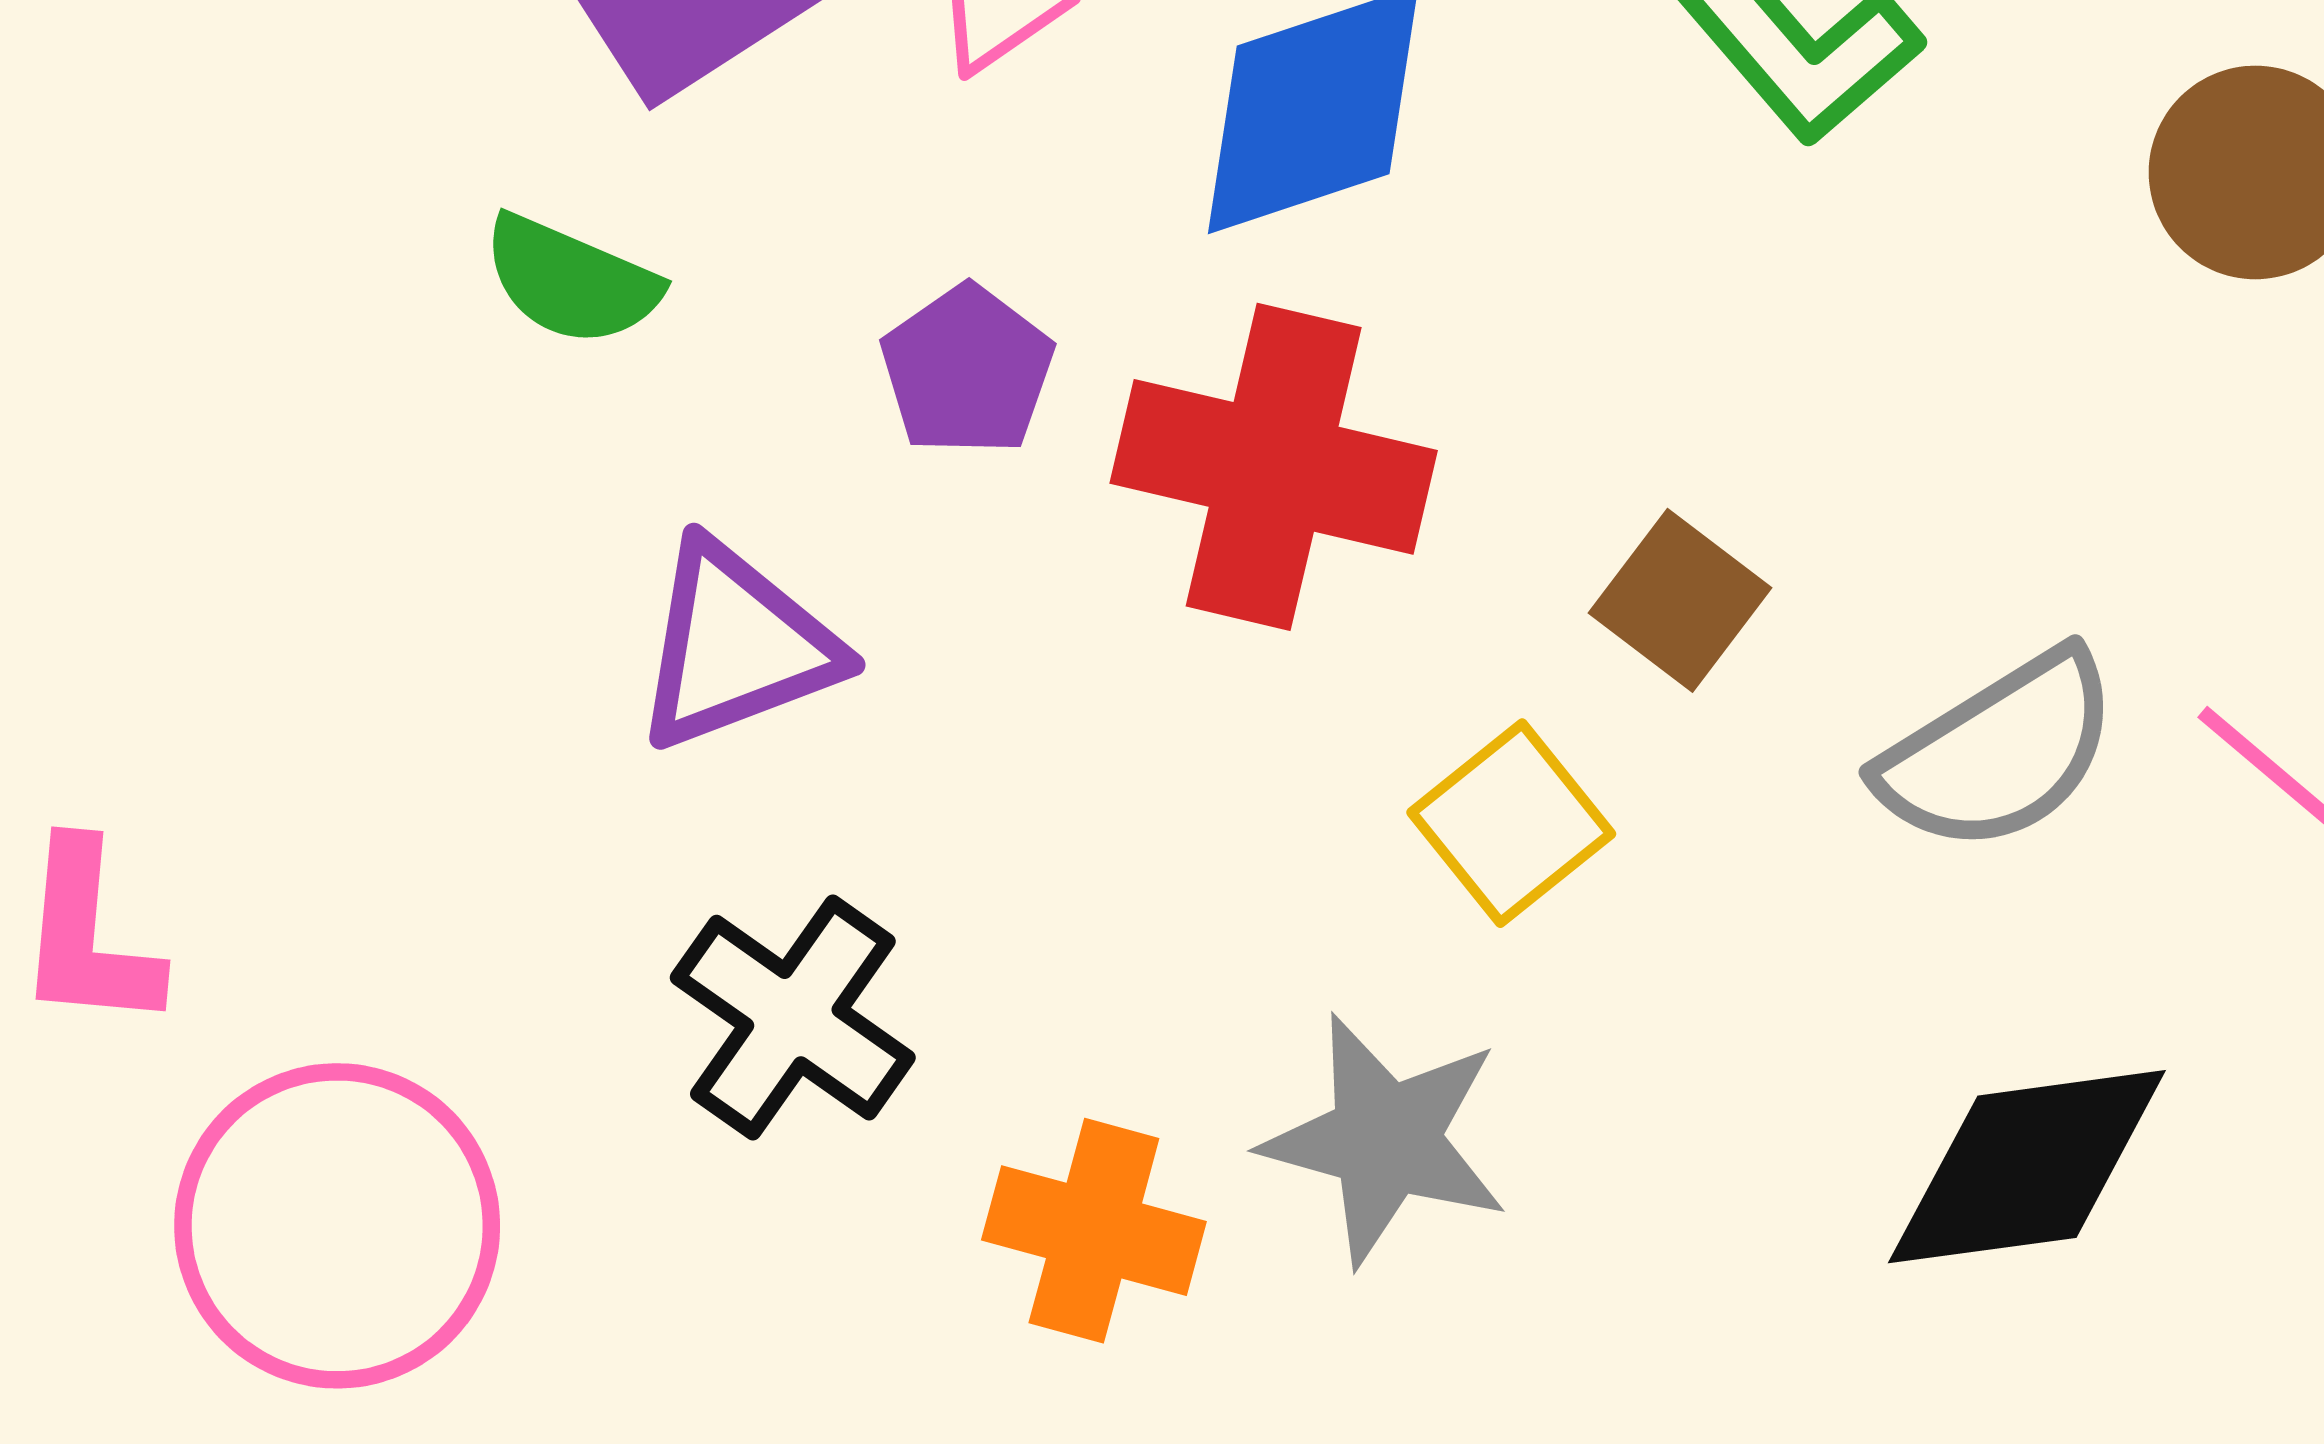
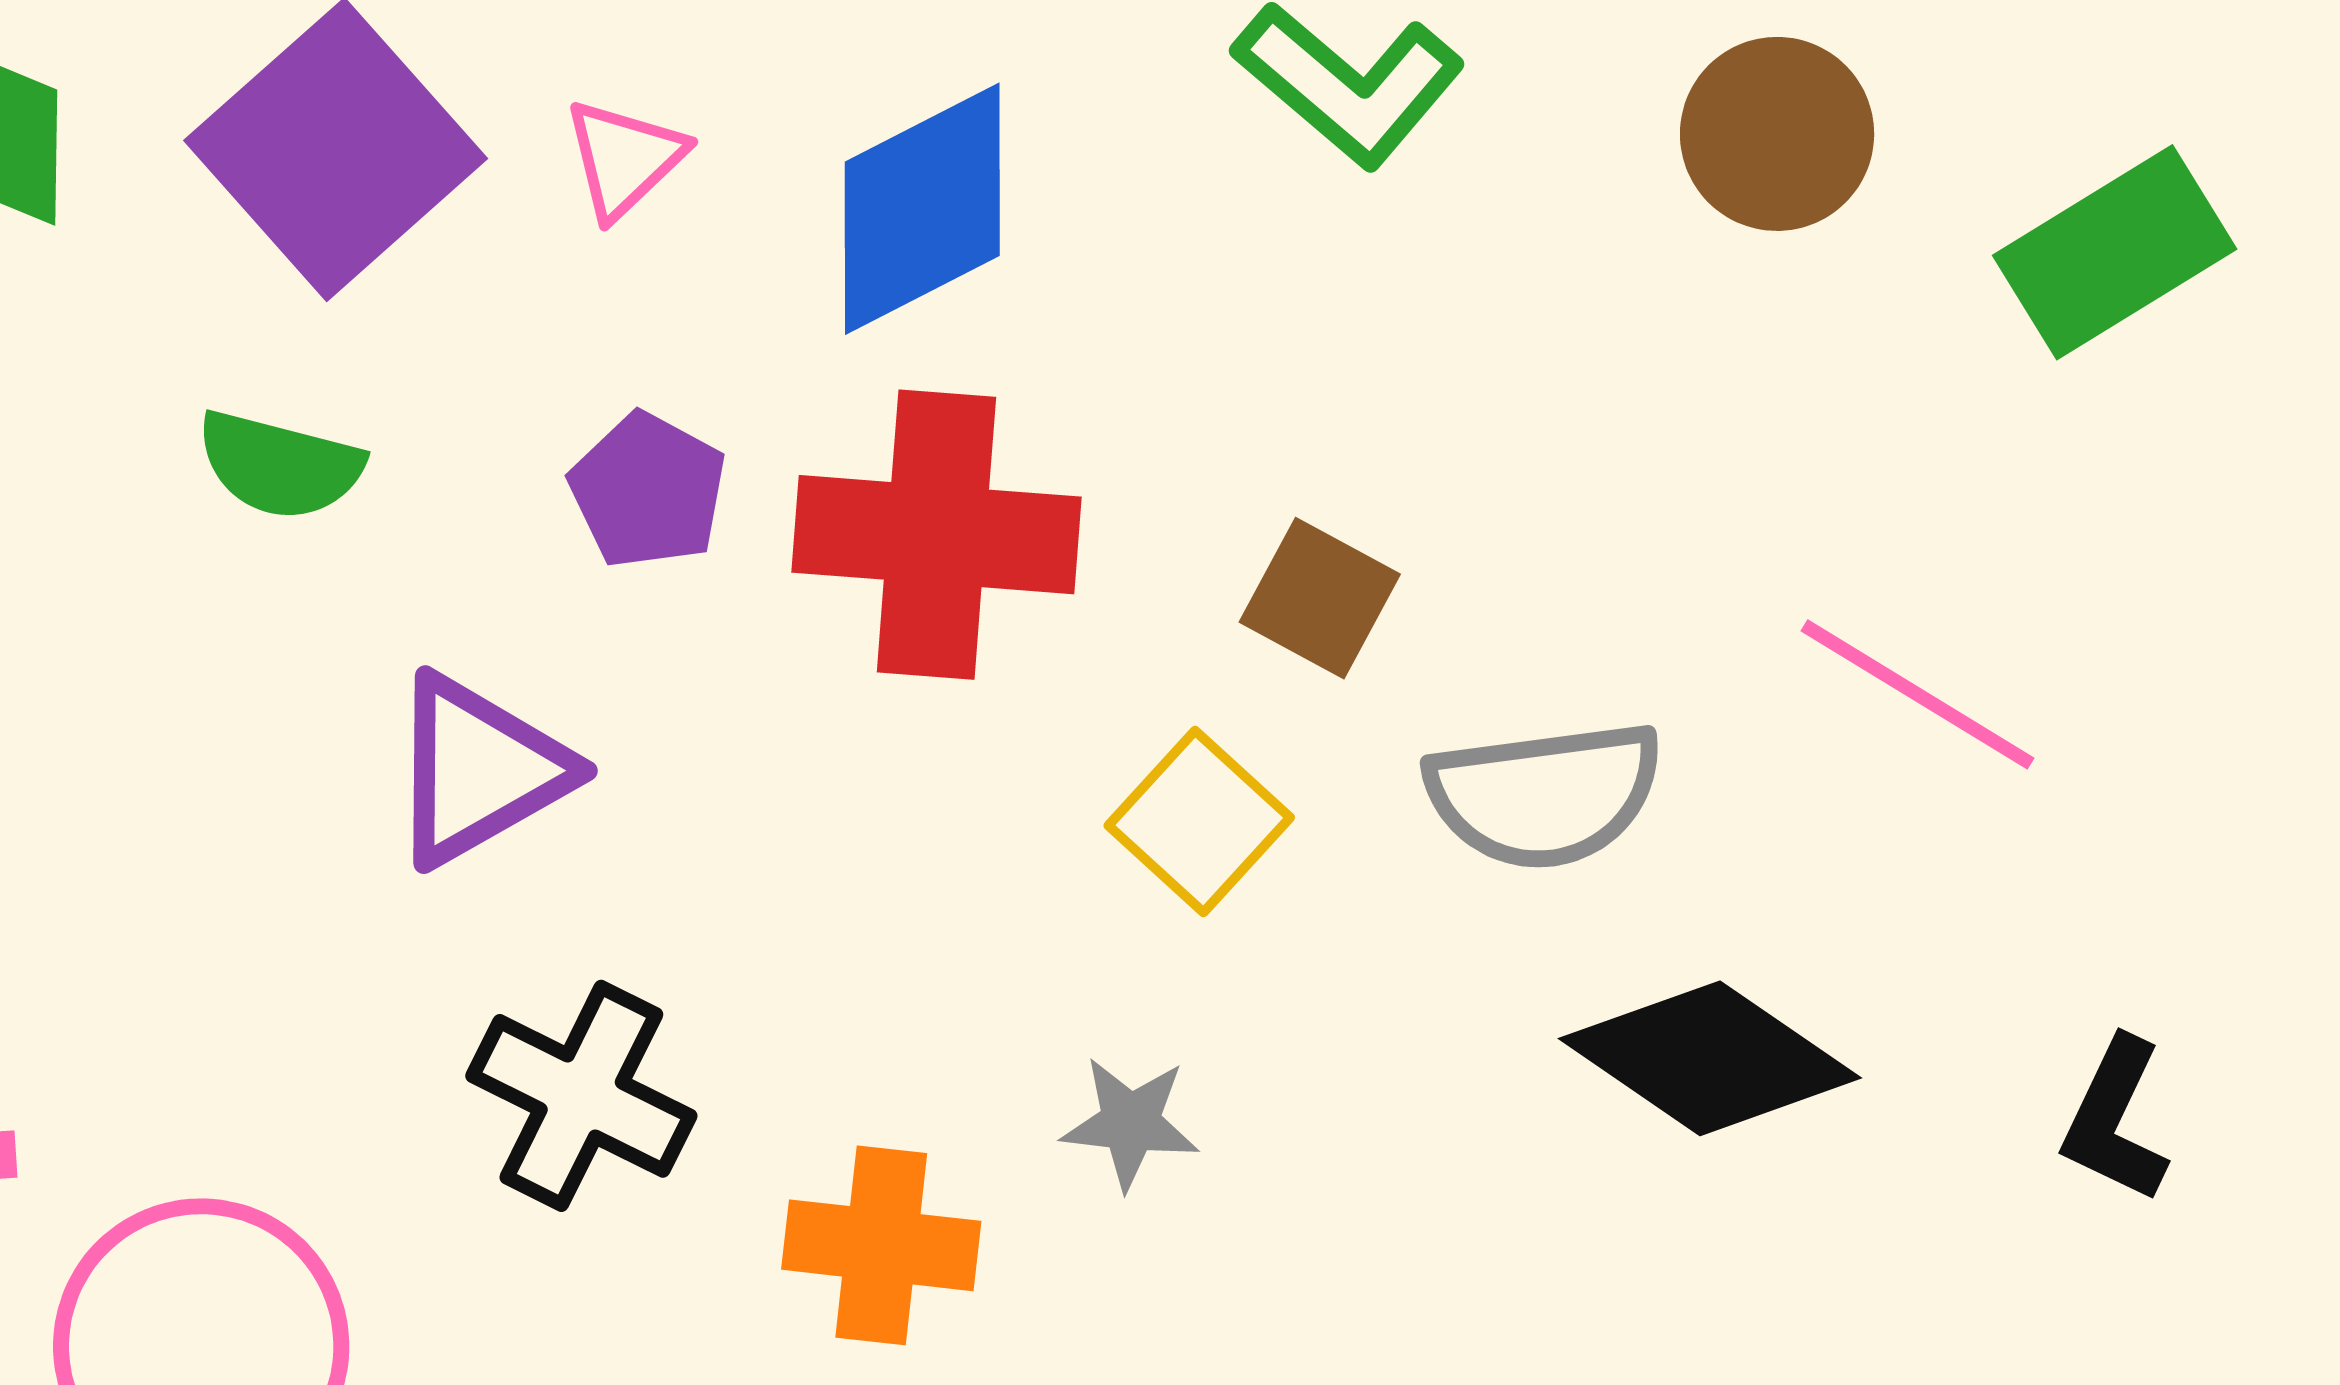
gray semicircle: (1999, 752) -> (1544, 795), moved, turned 33
gray star: (1385, 1139) -> (1130, 1123), size x0.6
black diamond: (2027, 1167) -> (1710, 1058), turned 51

